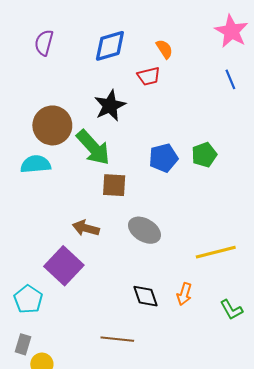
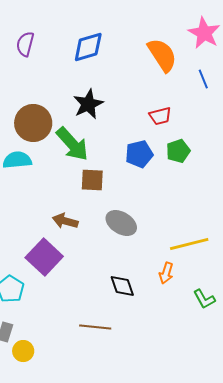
orange semicircle: (164, 49) -> (162, 55), moved, size x1.8
red trapezoid: (149, 76) -> (160, 116), moved
orange arrow: (184, 294) -> (166, 273), moved

